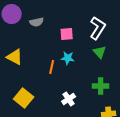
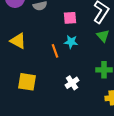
orange line: (52, 67) -> (55, 51), turned -32
yellow square: (24, 98) -> (27, 82), turned -30

